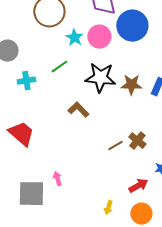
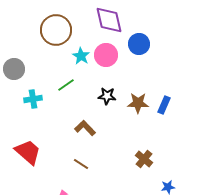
blue circle: (132, 26) -> (139, 44), size x0.7
black star: (100, 78) -> (107, 96), size x0.6
brown line: (115, 146) -> (81, 164), moved, turned 63

